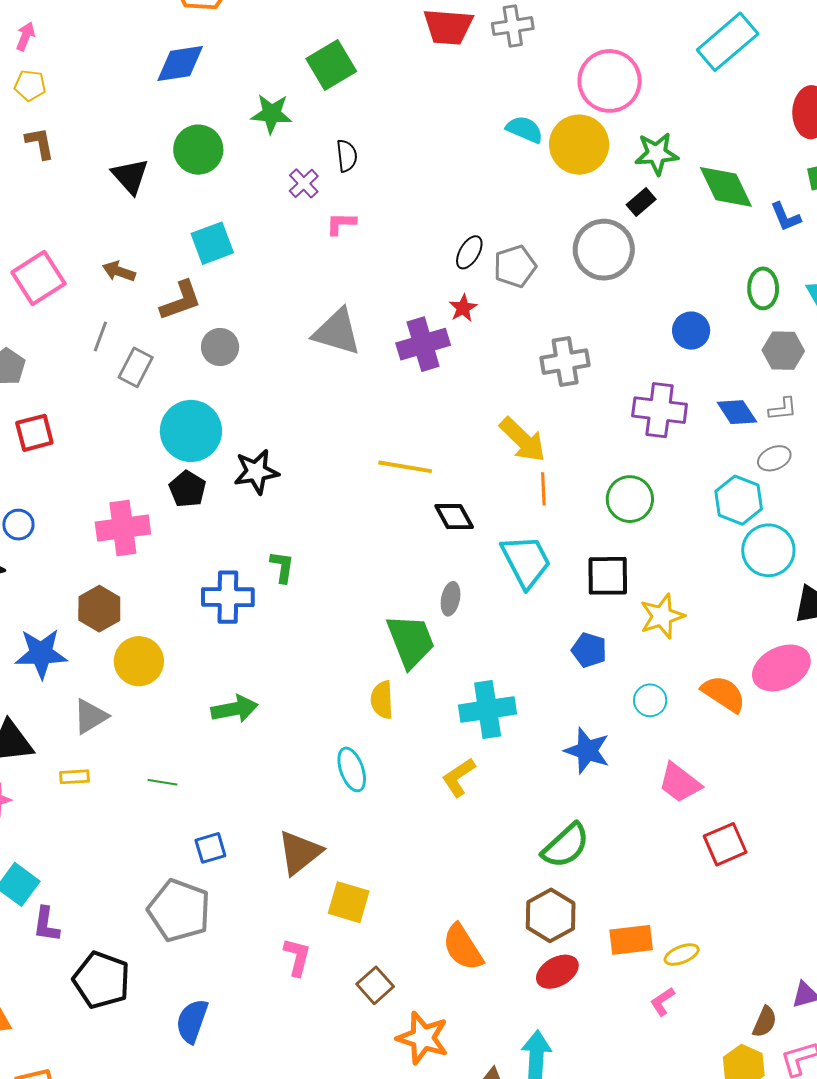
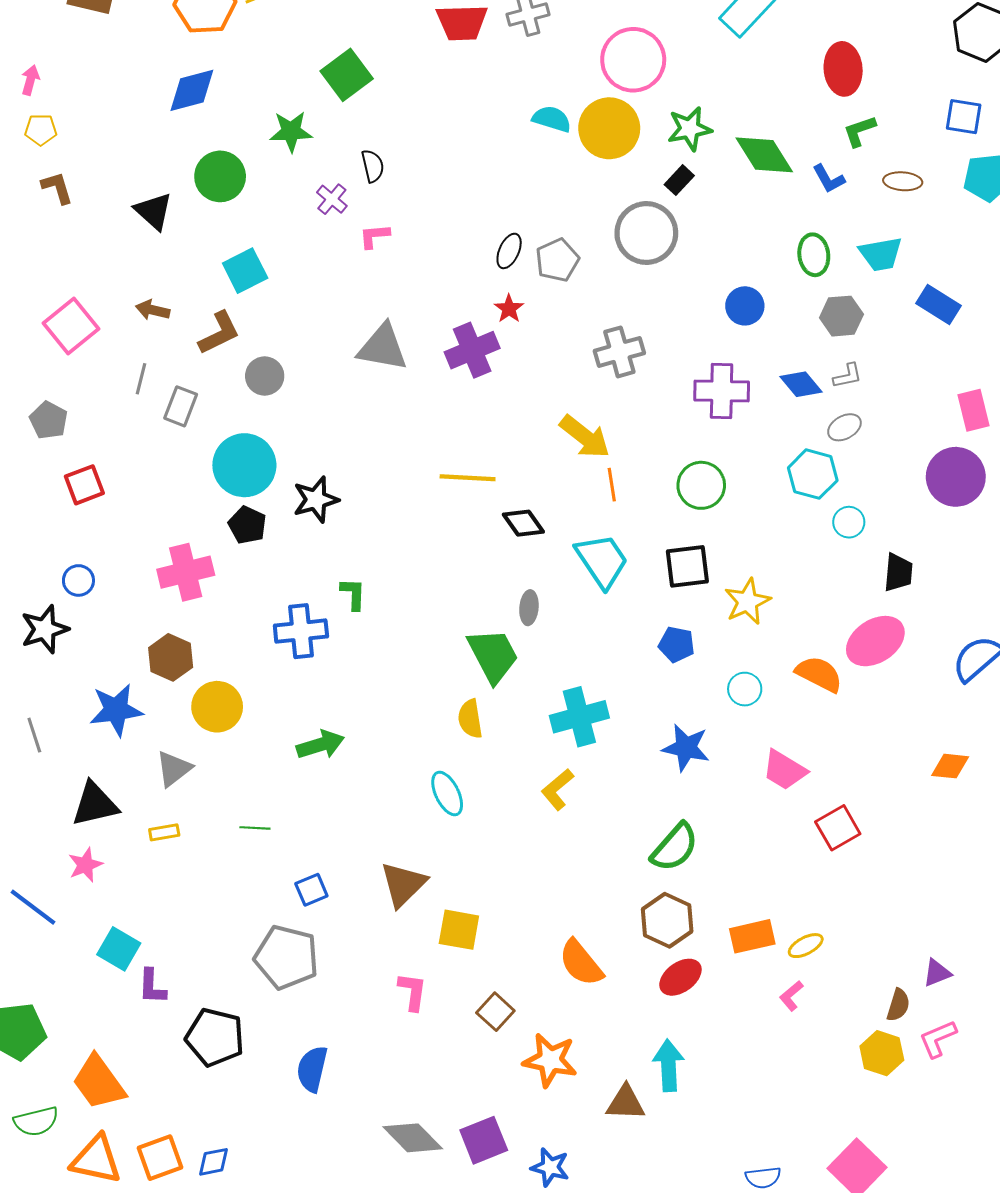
cyan circle: (768, 550) -> (849, 522), size x0.6

